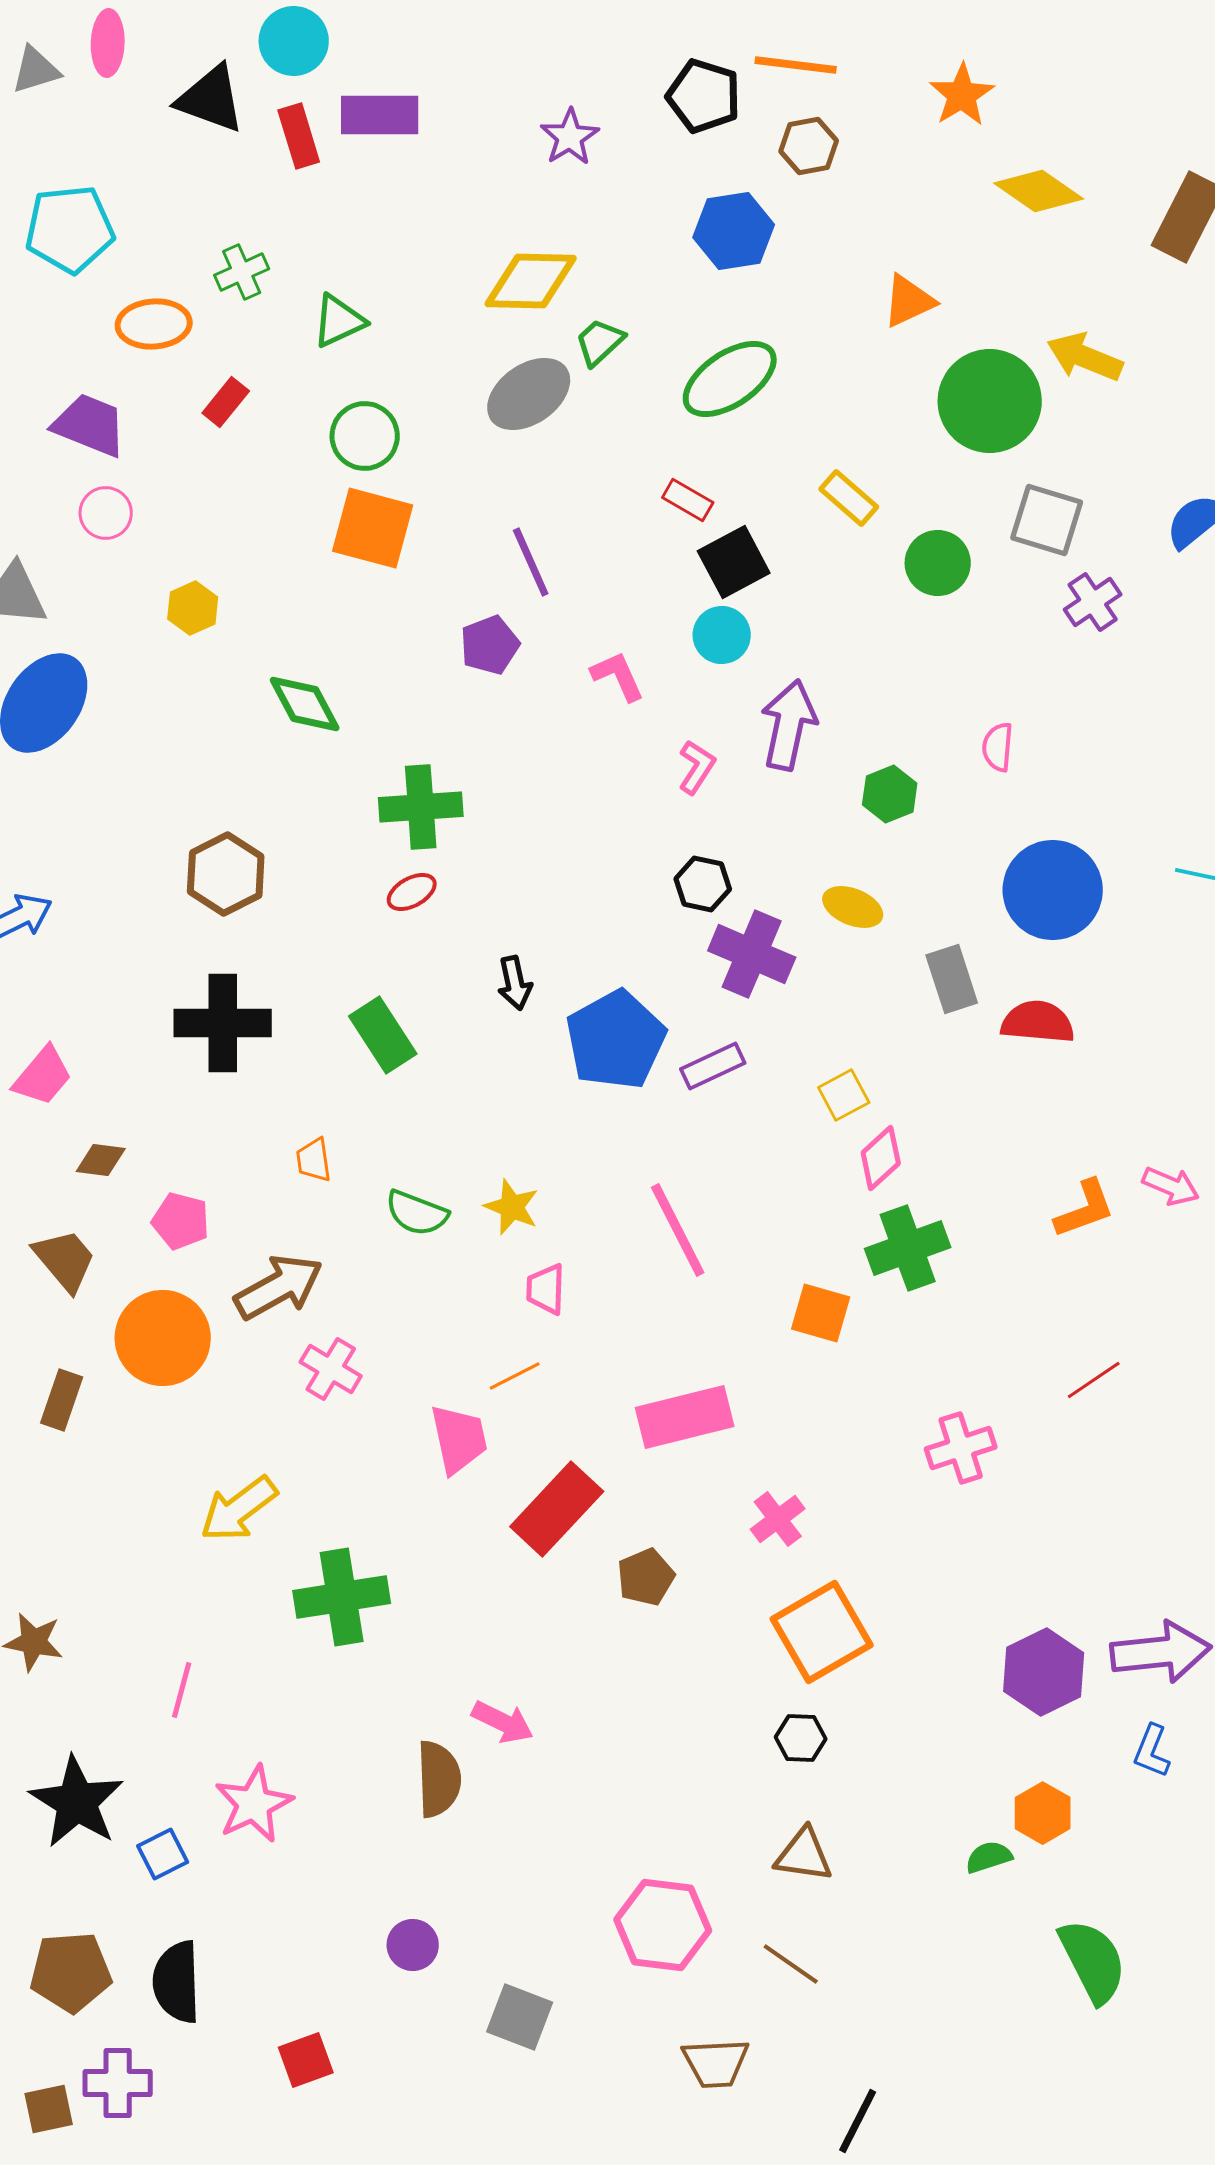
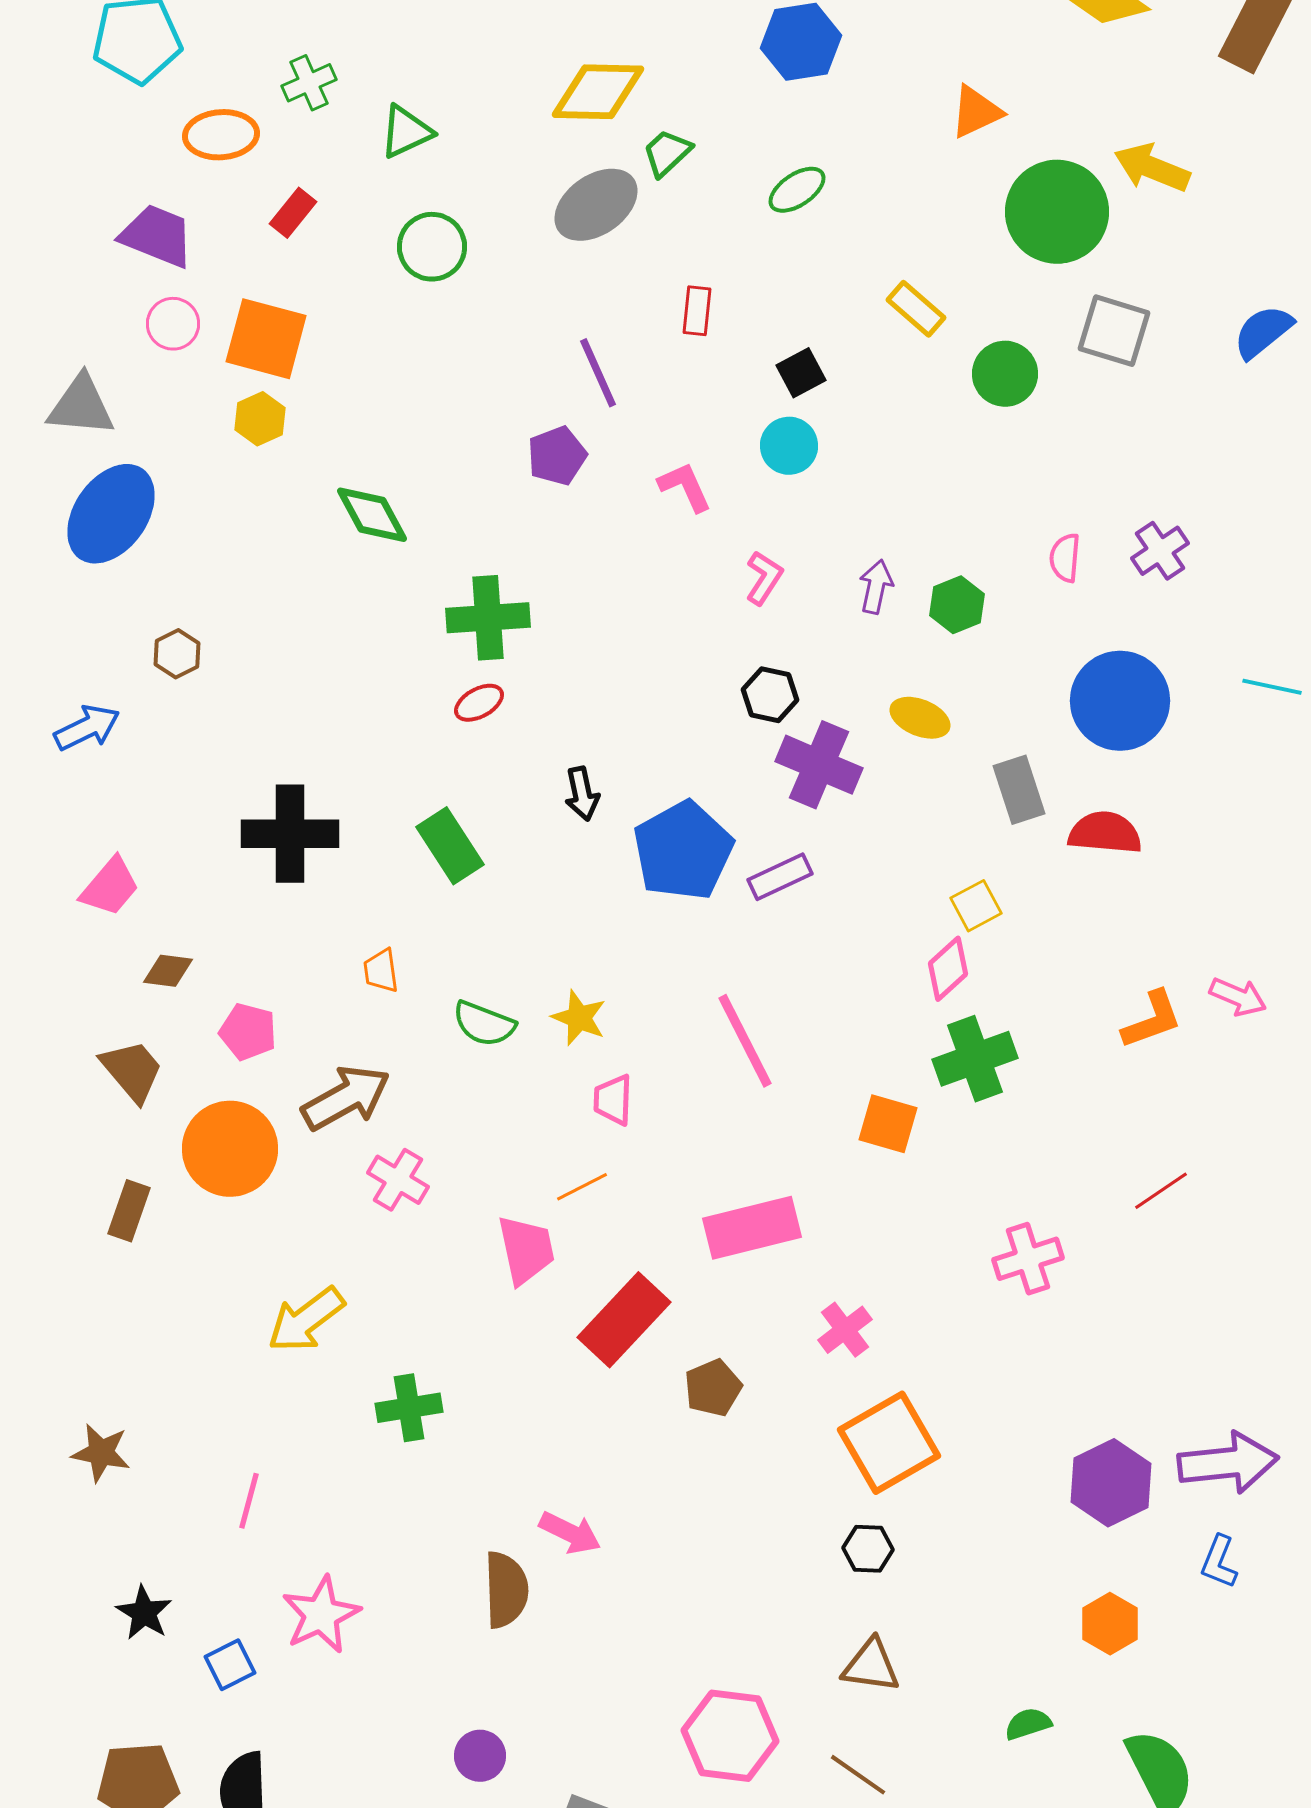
green ellipse: (730, 379) -> (797, 190), size x0.6
red rectangle: (688, 500) -> (697, 311), moved, turned 66
orange square: (373, 528) -> (266, 339), moved
black square: (734, 562) -> (801, 373), size x0.7
purple cross: (1093, 602) -> (1160, 551), moved
purple arrow: (789, 725) -> (876, 587), moved, size x0.6
brown hexagon: (226, 874) -> (177, 654), moved, size x0.6
yellow square: (844, 1095) -> (976, 906), moved
green cross: (342, 1597) -> (409, 1408), size x0.7
black star: (77, 1802) -> (144, 1613), size x0.6
green semicircle: (989, 1857) -> (1028, 1724), moved

